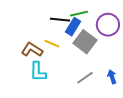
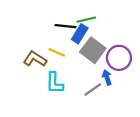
purple circle: (108, 25) -> (119, 58), moved
cyan L-shape: (38, 72) -> (55, 83), moved
blue arrow: (112, 77) -> (107, 77), moved

